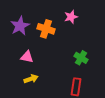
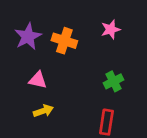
pink star: (71, 17) -> (111, 29), moved
green cross: (81, 58) -> (113, 81), turned 32

